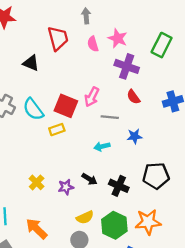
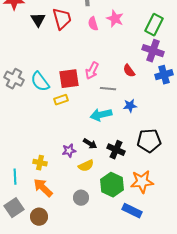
black triangle: (31, 63) -> (38, 20), moved, turned 35
purple cross: (127, 66) -> (153, 51), moved
red square: (66, 106) -> (69, 79), turned -30
cyan arrow: (102, 146) -> (101, 115), size x1.5
yellow cross: (37, 182) -> (40, 163), moved, turned -32
yellow semicircle: (85, 217) -> (86, 166), moved

